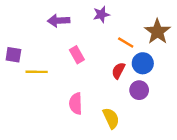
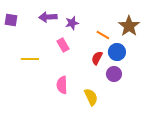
purple star: (101, 14) -> (72, 23), moved
purple square: (13, 55) -> (11, 20), moved

